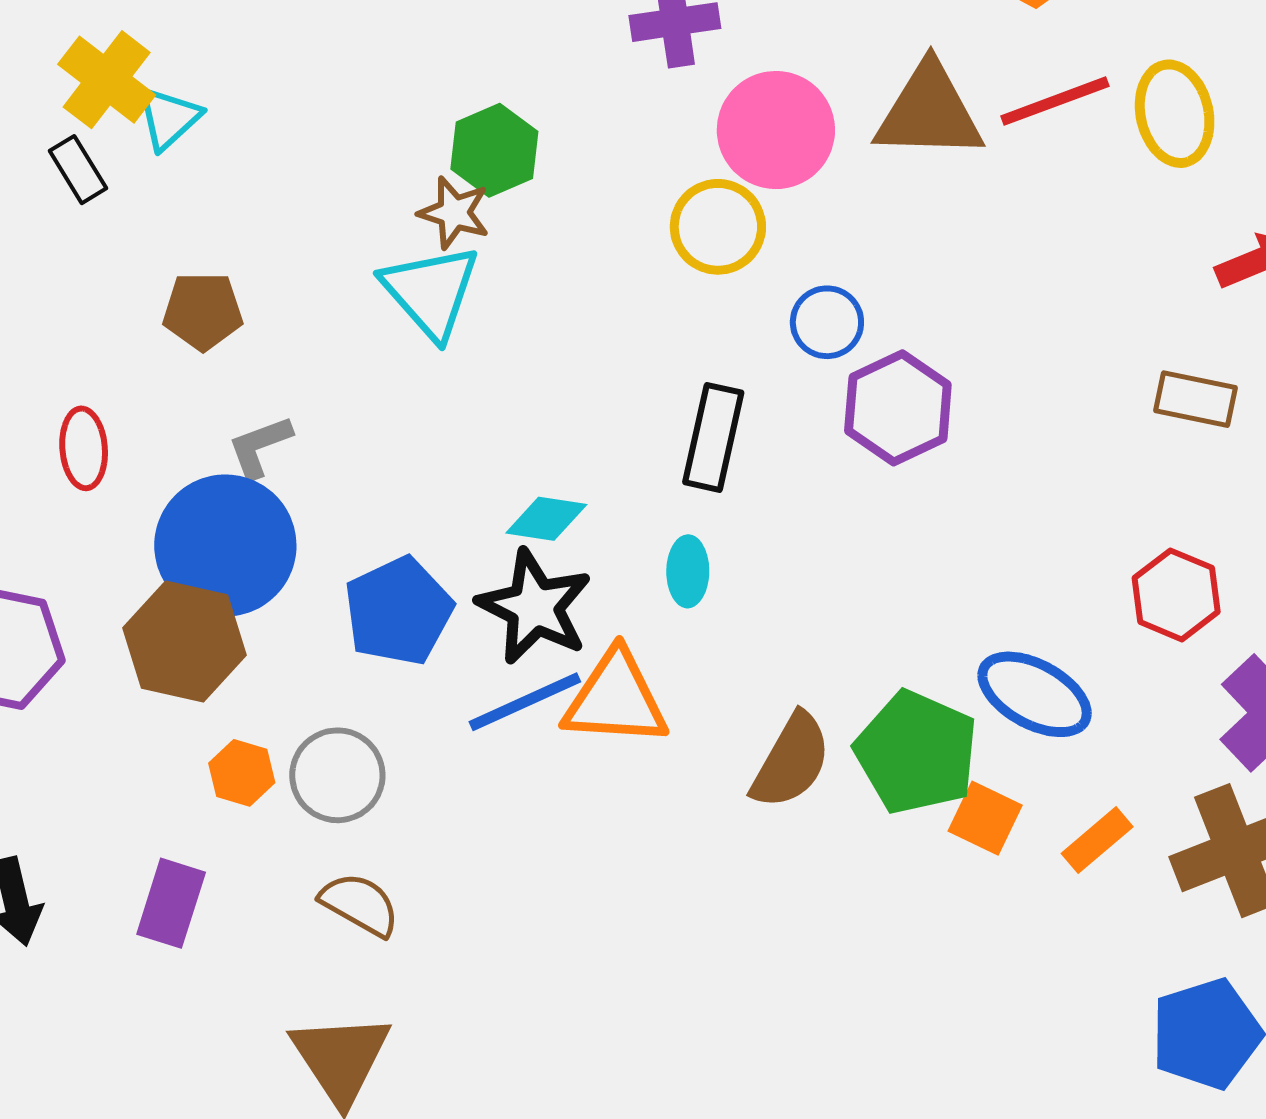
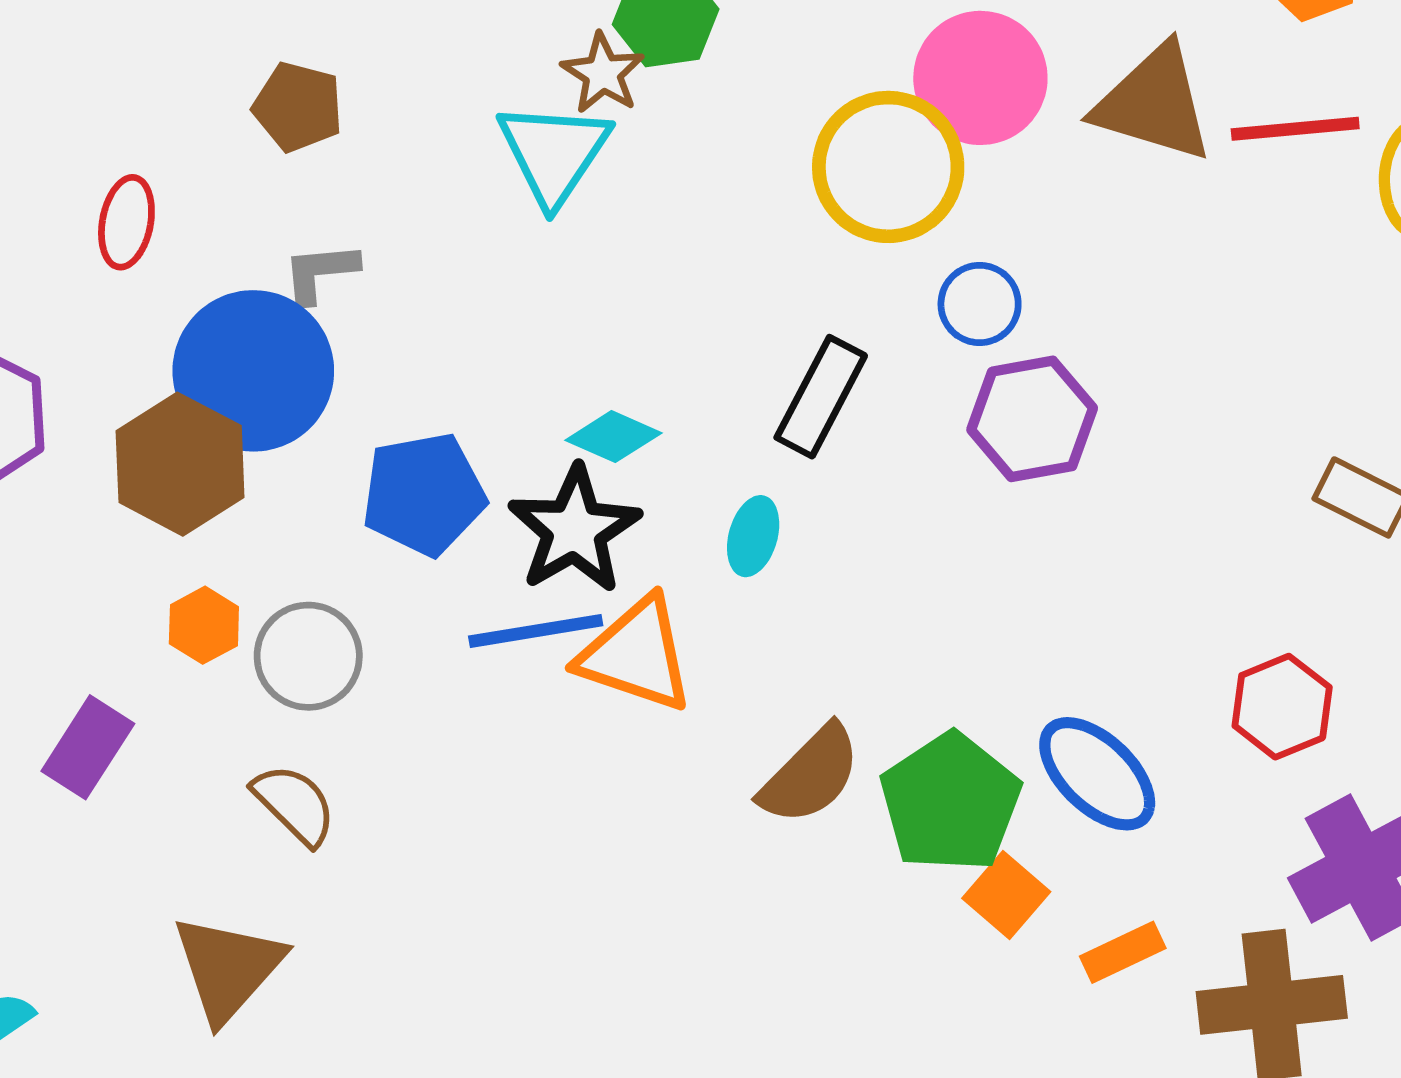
yellow circle: (718, 227) -> (888, 167), size x1.4

